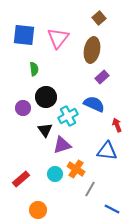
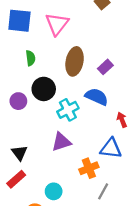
brown ellipse: (92, 50) -> (75, 61), moved
black triangle: (45, 130) -> (19, 153), moved
orange cross: (76, 169) -> (89, 168), moved, turned 36
cyan circle: (55, 174) -> (54, 191), moved
gray line: (90, 189) -> (103, 191), moved

